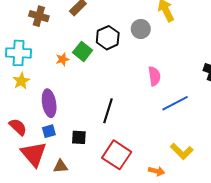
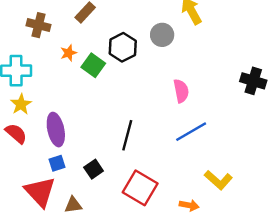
orange star: (62, 59) -> (69, 53), moved
blue line: (175, 103) -> (191, 132), moved
red semicircle: (18, 127) -> (16, 133), moved
black square: (79, 137) -> (94, 169), turned -35

